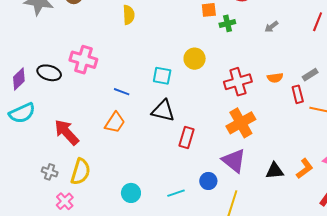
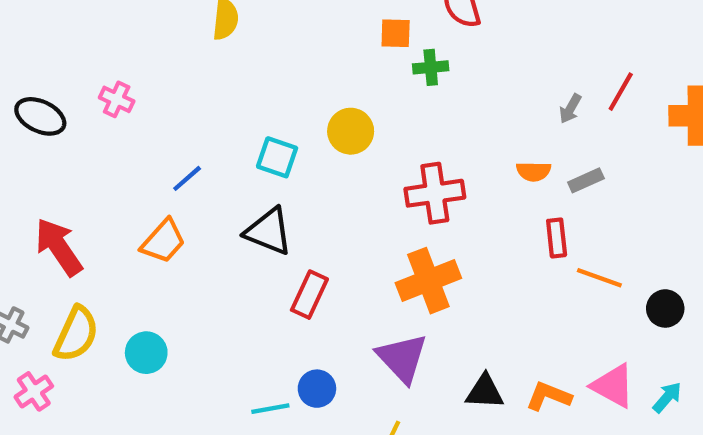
gray arrow: (271, 27) -> (570, 109), moved, turned -32
pink cross: (83, 60) -> (117, 99), size x0.6
gray rectangle: (310, 75) -> (586, 180), moved
orange semicircle: (275, 78) -> (534, 171), moved
blue line: (122, 92) -> (187, 178), turned -70
orange L-shape: (305, 169) -> (549, 396), turned -130
blue circle: (208, 181) -> (317, 389), moved
cyan circle: (131, 193) -> (146, 353), moved

